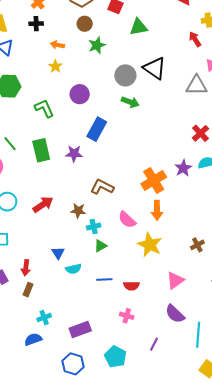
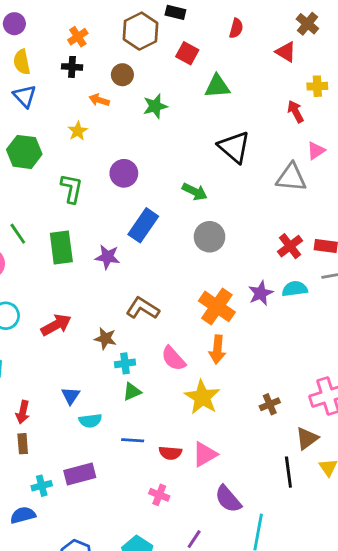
brown circle: (85, 24) -> (122, 75), moved
yellow star: (55, 66) -> (78, 131), moved
gray circle: (125, 75) -> (210, 237), moved
green L-shape: (44, 108) -> (72, 188), turned 30
orange cross: (154, 180) -> (217, 306), turned -30
pink triangle: (175, 280) -> (205, 454), moved
brown rectangle: (28, 290) -> (23, 444), turned -32
purple rectangle: (80, 329) -> (80, 474), moved

